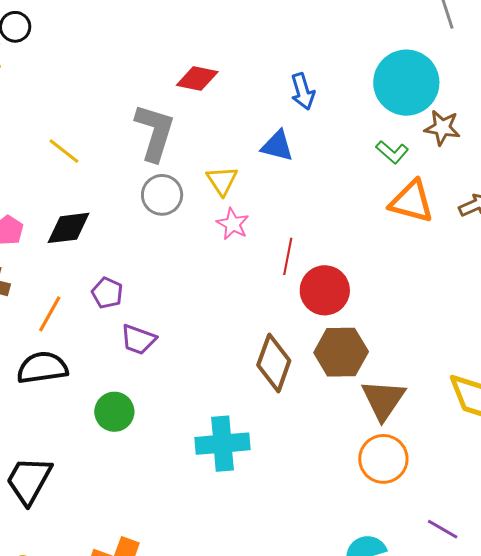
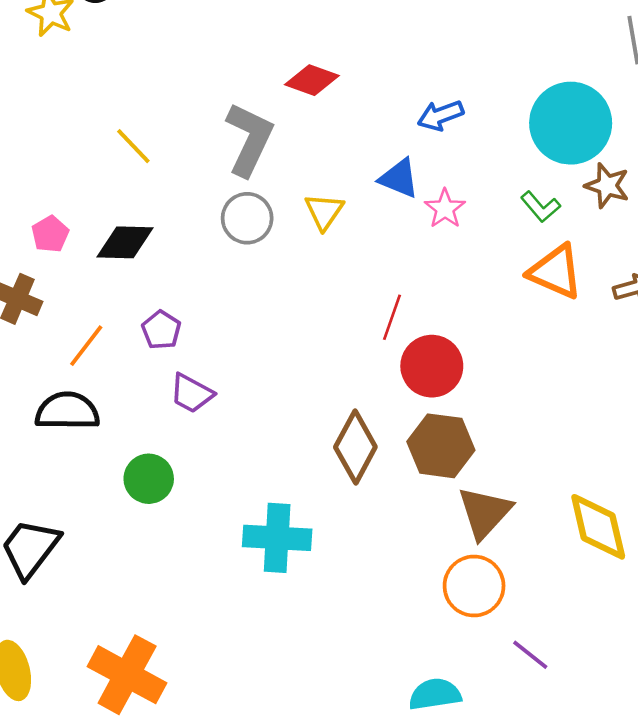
blue arrow: (303, 91) -> (440, 115), turned 78
pink star: (233, 224) -> (445, 209), moved
purple line: (443, 529) -> (530, 655), moved

